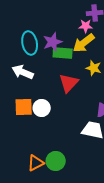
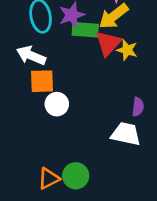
red triangle: (69, 83) -> (108, 43), moved
orange square: (24, 107) -> (42, 81), moved

